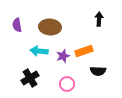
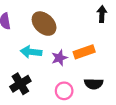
brown ellipse: (50, 27) -> (44, 24), turned 40
black semicircle: (98, 71) -> (94, 84), moved

